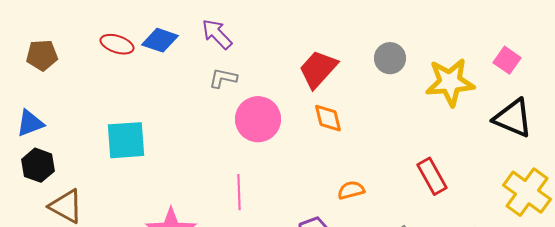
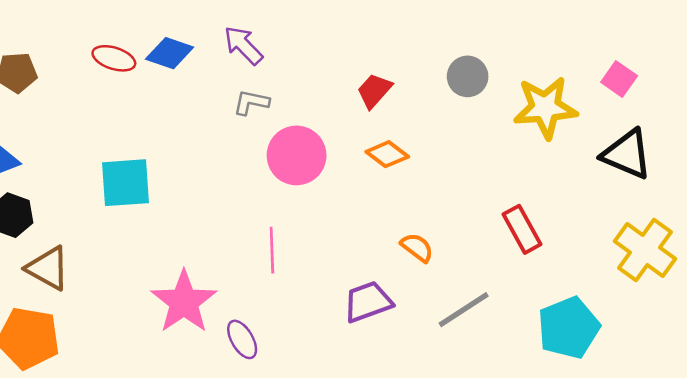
red trapezoid: (318, 69) -> (374, 91), size x0.7
orange diamond: (328, 118) -> (387, 154), turned -40
orange semicircle: (351, 190) -> (417, 247), turned 52

